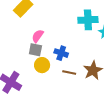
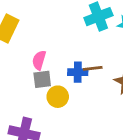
brown line: (69, 73) -> (93, 68), moved

